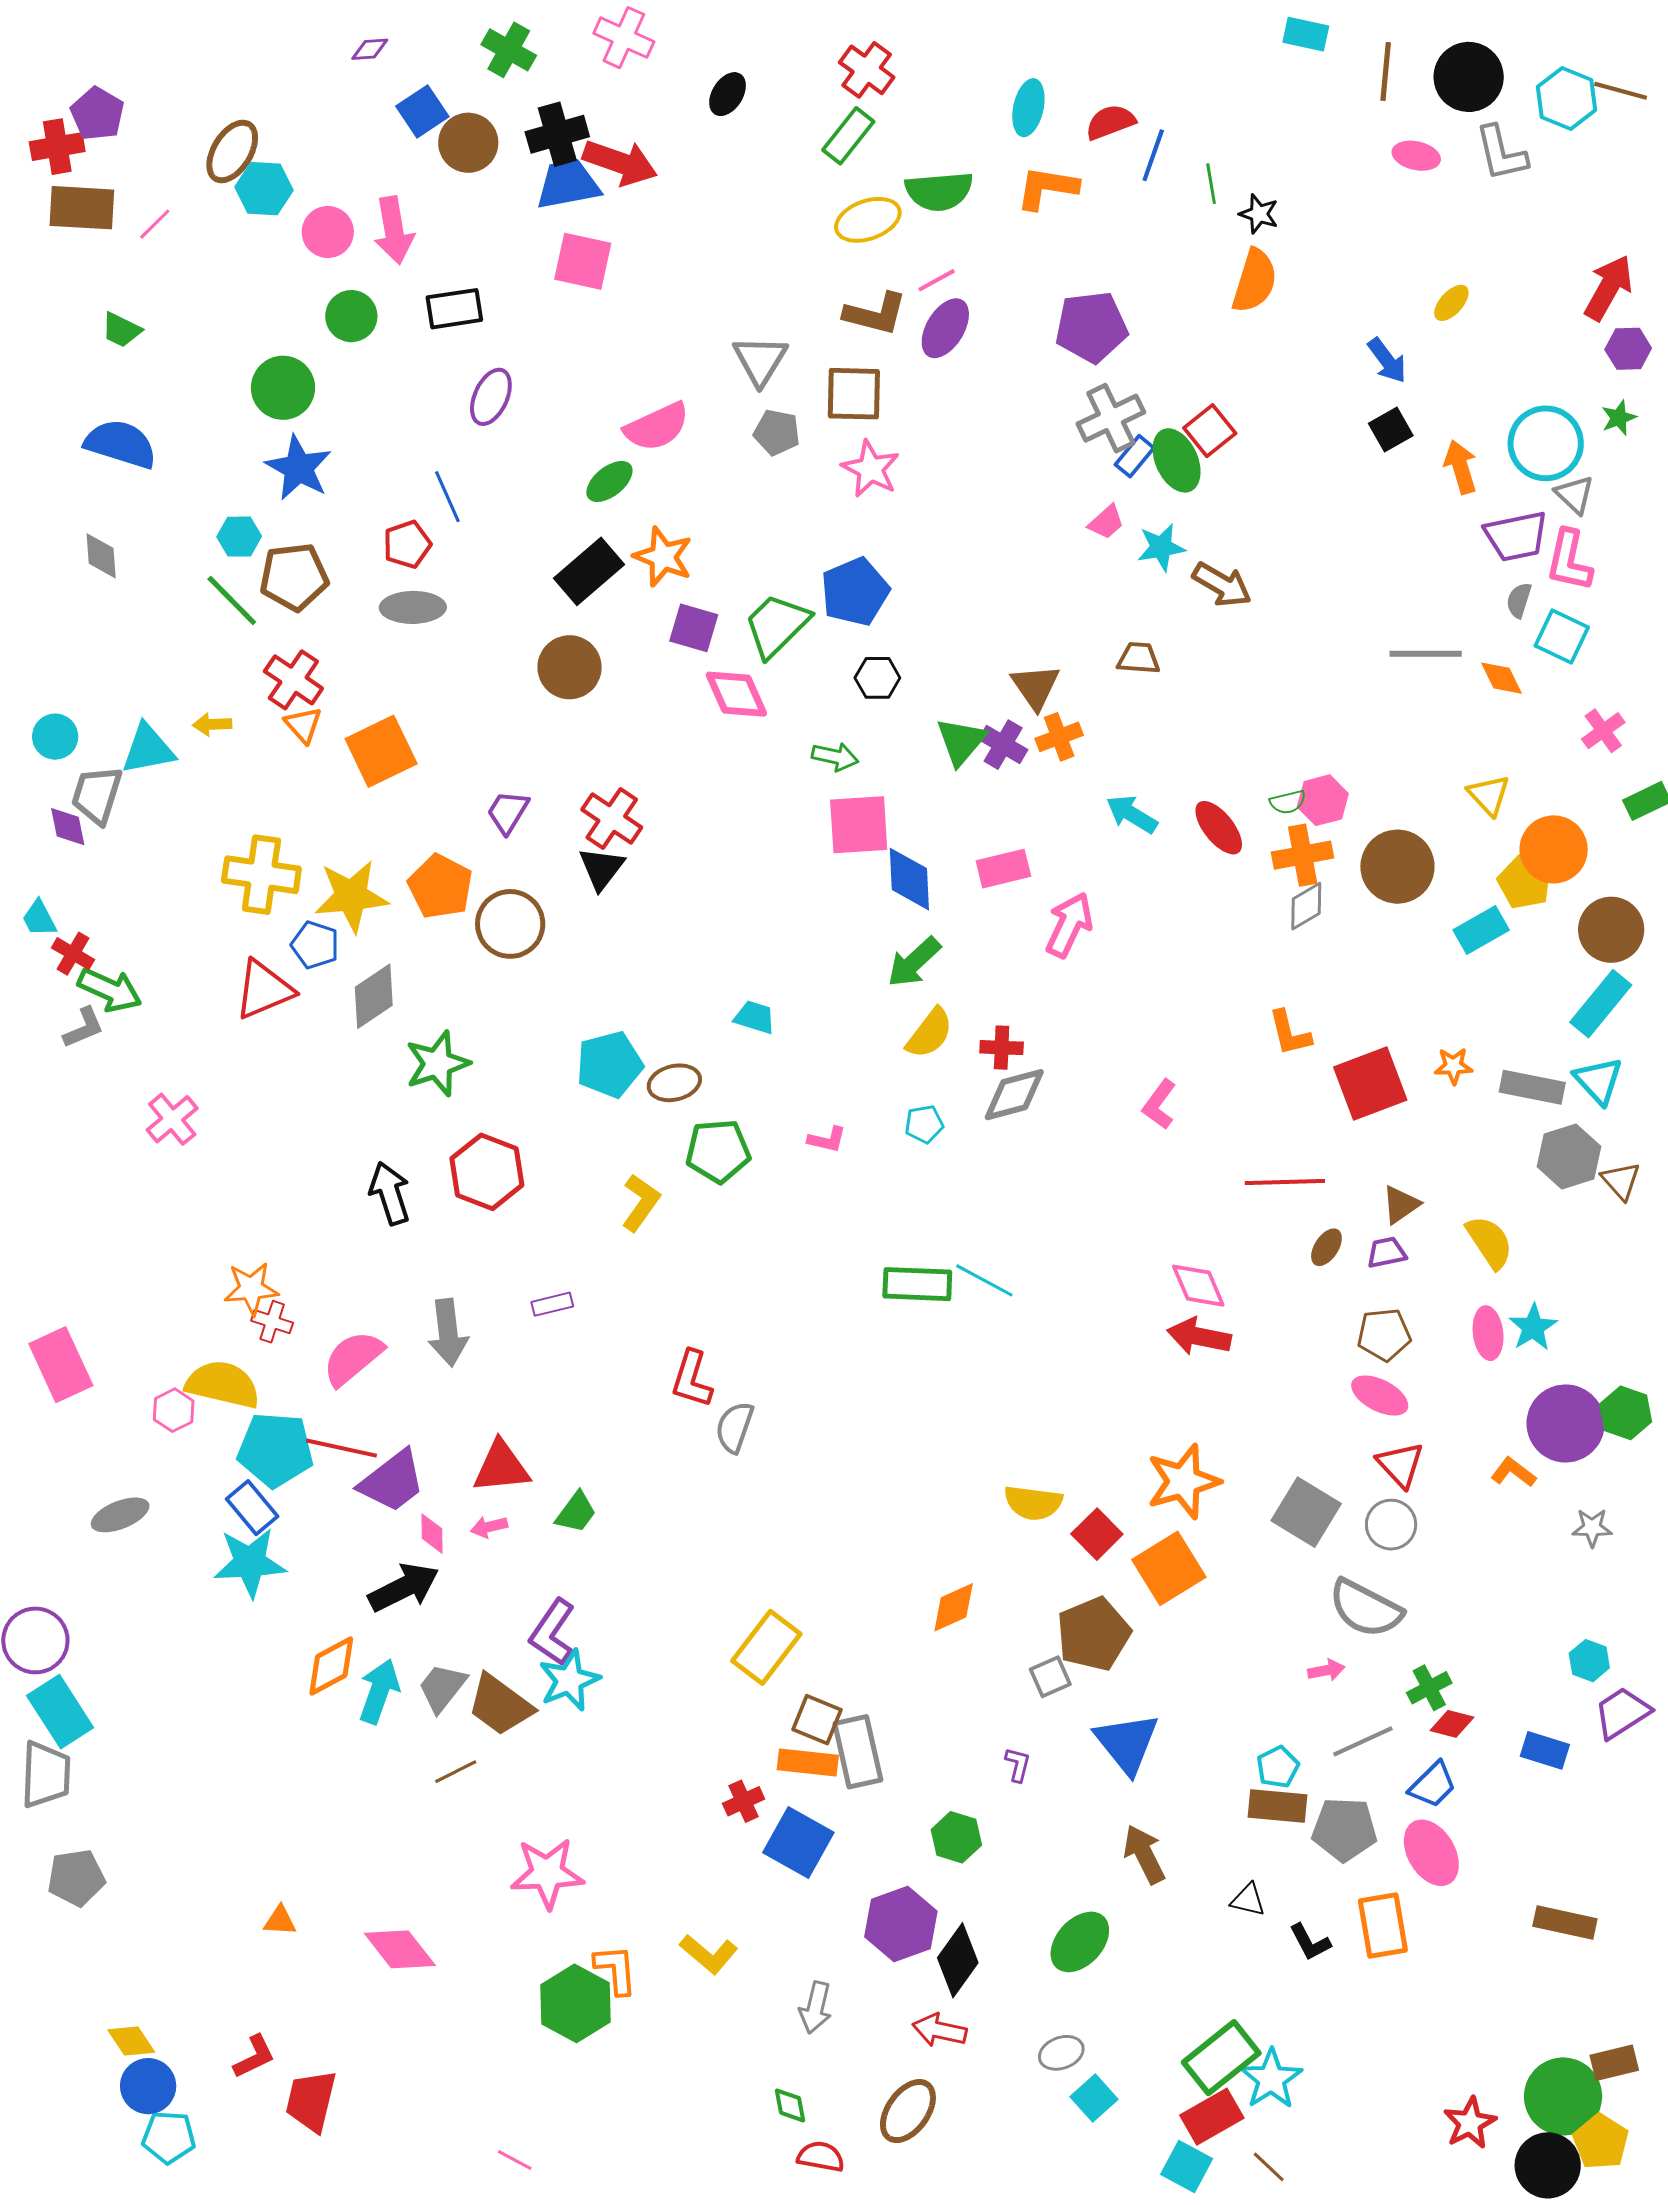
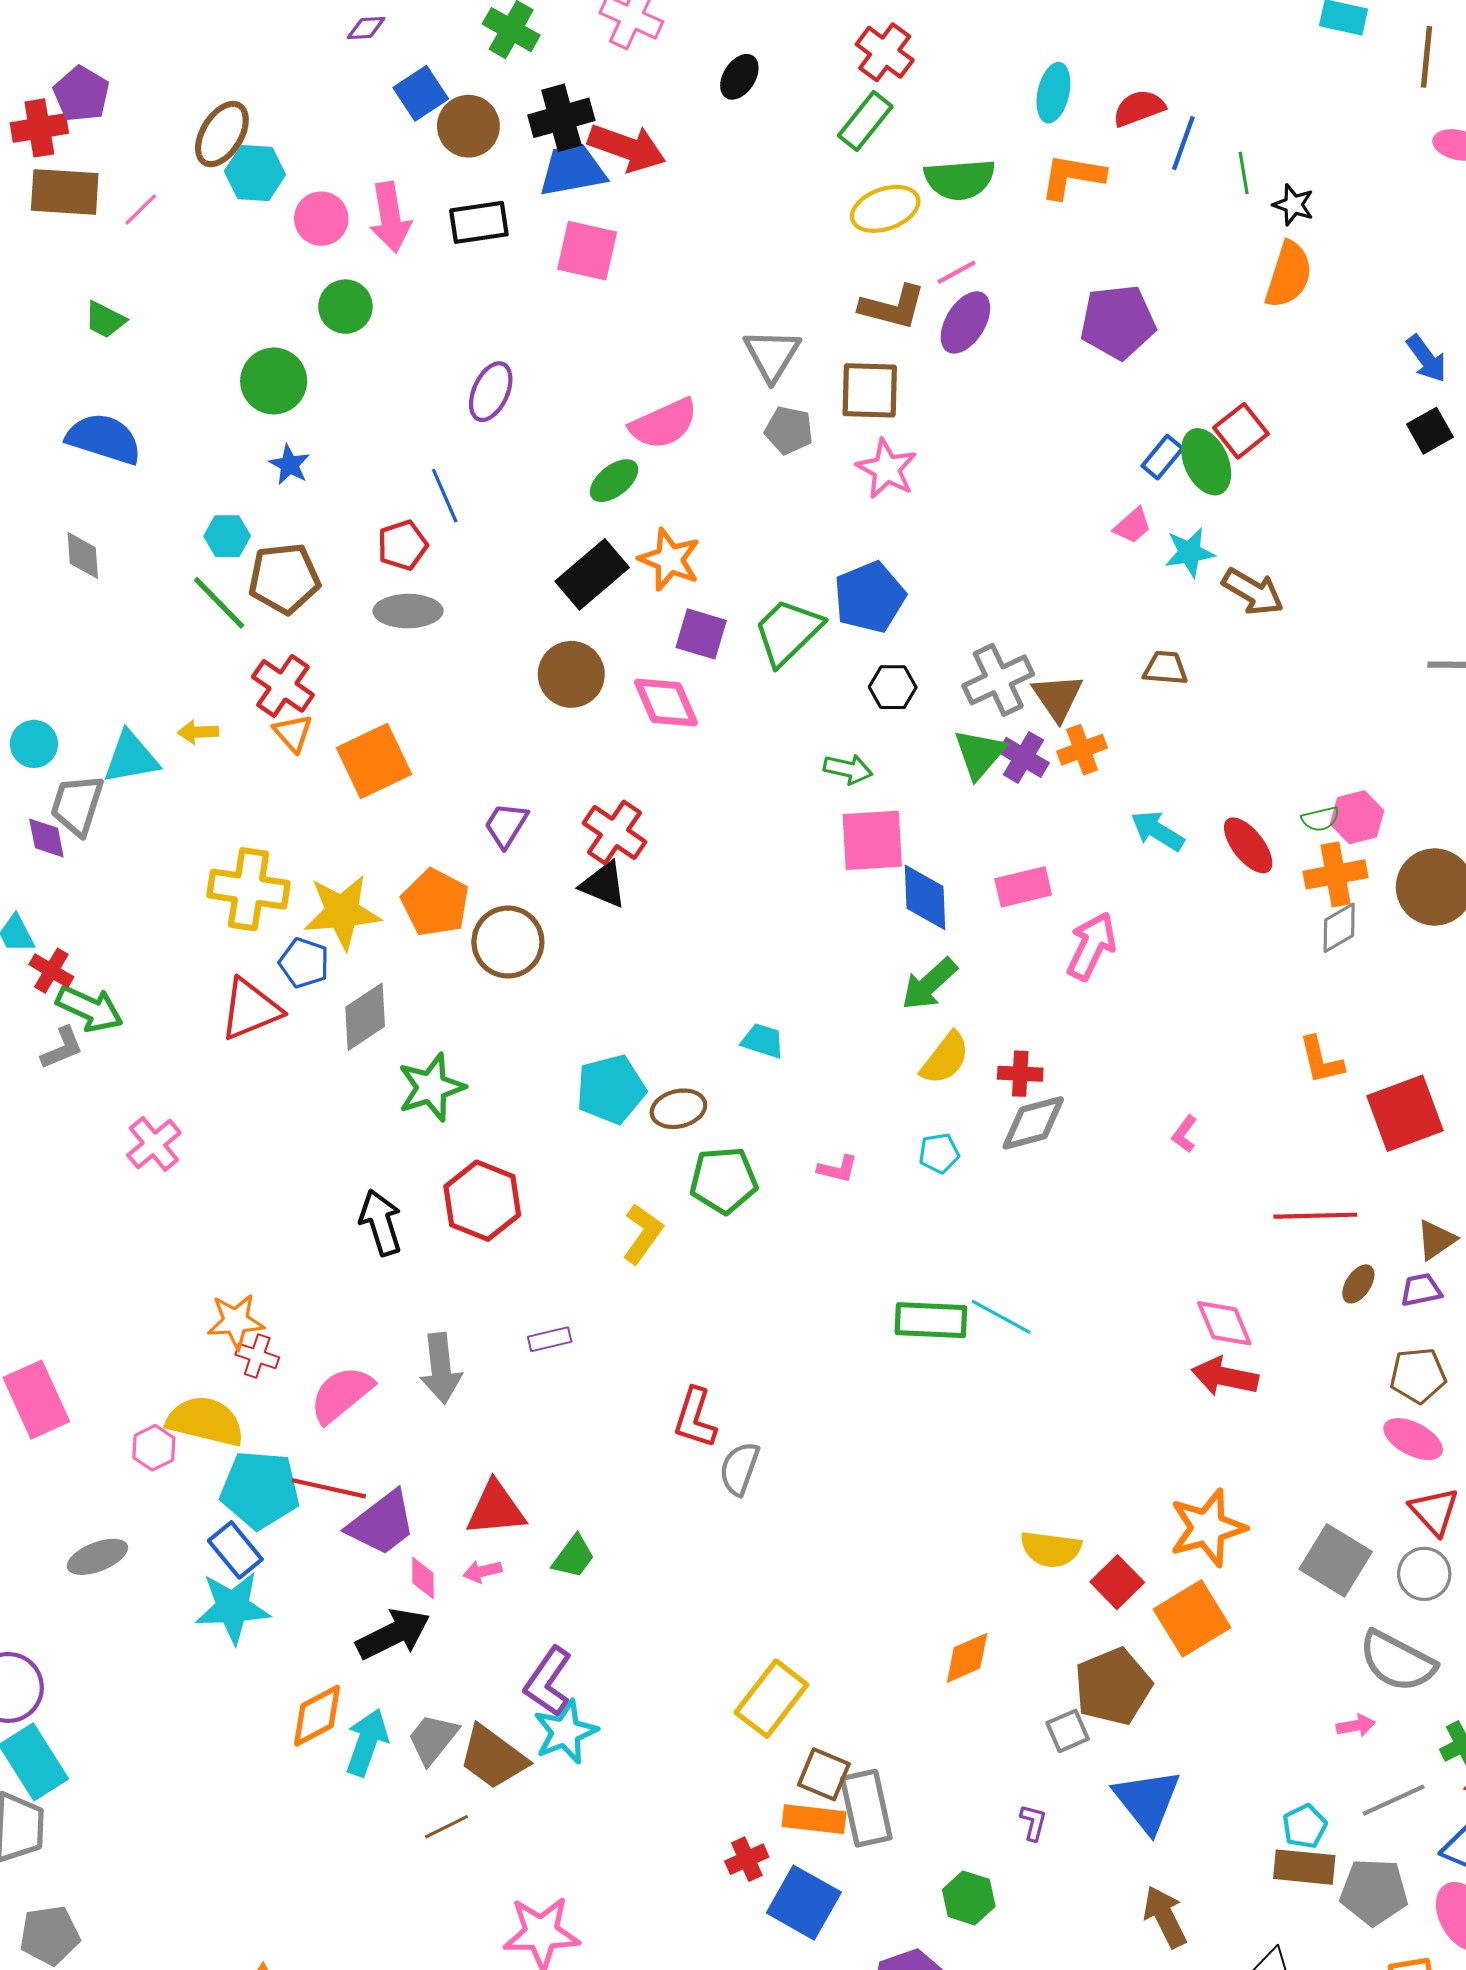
black rectangle: (454, 309) -> (479, 222), moved
gray cross: (1111, 418) -> (998, 680), moved
blue star: (299, 468) -> (289, 465), size x0.6
pink diamond: (736, 694) -> (666, 702), moved
black triangle: (601, 868) -> (604, 885), turned -45
pink L-shape: (1159, 1104) -> (1185, 1134), size x0.7

